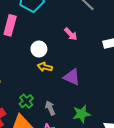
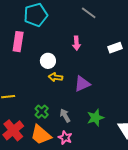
pink arrow: (71, 34) -> (76, 43), turned 48
purple triangle: (72, 77) -> (82, 84), turned -42

